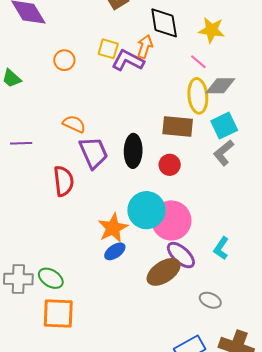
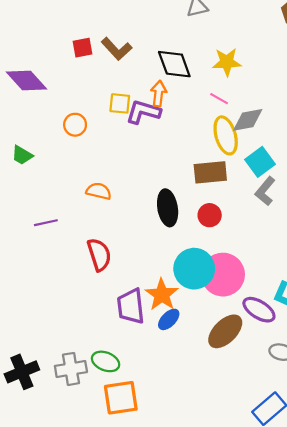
purple trapezoid: (94, 153) -> (131, 306), moved, turned -152
purple ellipse: (181, 255) -> (259, 310), moved

